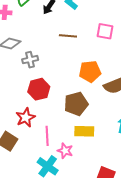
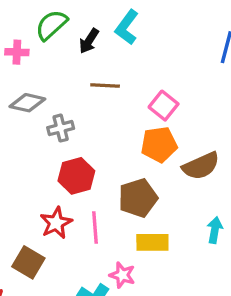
pink square: (105, 31) -> (164, 106), moved, turned 30
brown line: (68, 36) -> (105, 86), moved
pink line: (47, 136) -> (95, 227), moved

